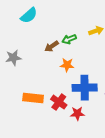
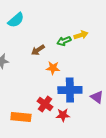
green arrow: (69, 39) -> (64, 41), moved
orange rectangle: (33, 98) -> (21, 117), moved

